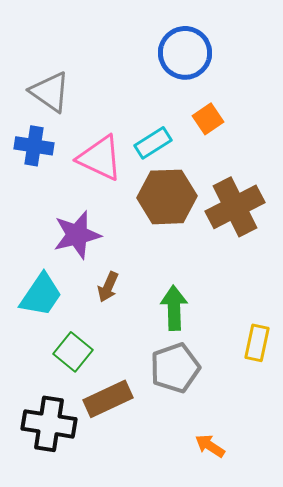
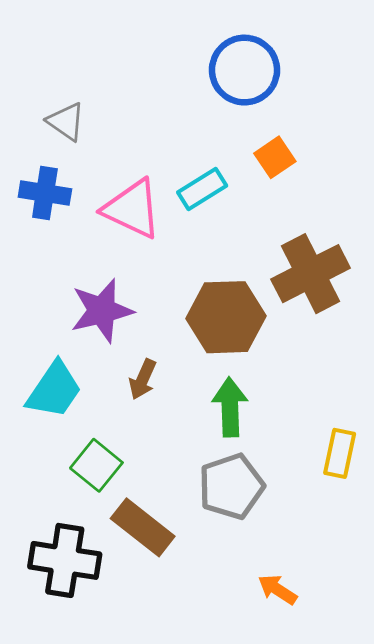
gray triangle: (50, 92) -> (66, 122), size x0.7
brown hexagon: (167, 197) -> (226, 317), moved
brown rectangle: (108, 399) -> (143, 527), turned 63

